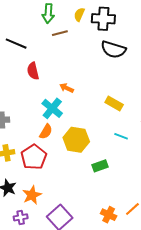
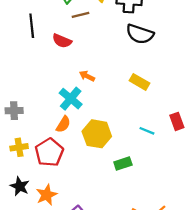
black line: (16, 44) -> (32, 26), turned 60
red semicircle: (33, 71) -> (62, 41), moved, turned -54
yellow rectangle: (114, 103) -> (139, 82), moved

